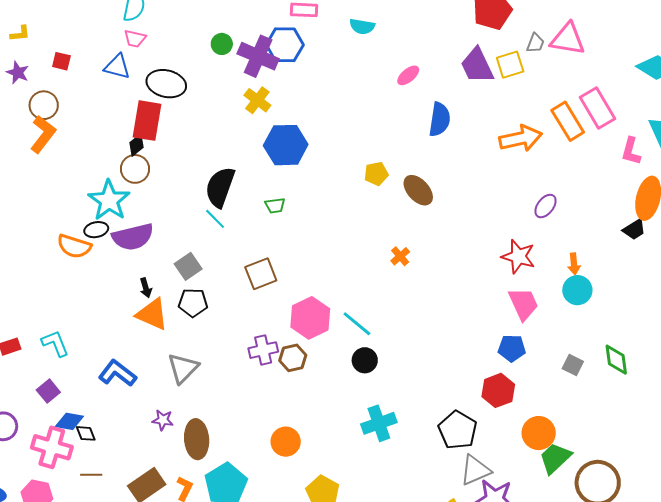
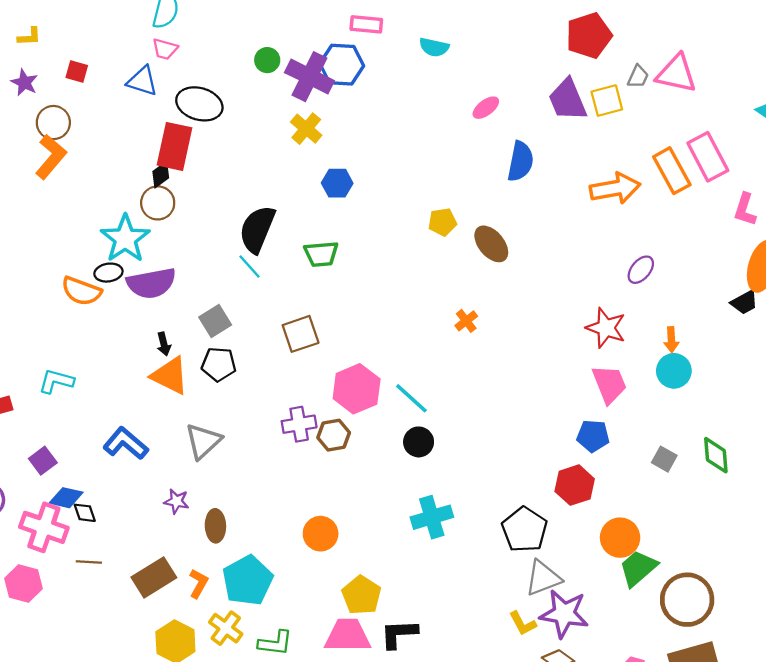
blue hexagon: (286, 145) -> (337, 183), size x0.6
green trapezoid: (275, 206) -> (321, 254), size x1.4
cyan L-shape: (55, 343) -> (56, 381), moved, turned -56
brown ellipse: (197, 439) -> (215, 526), size x0.7

